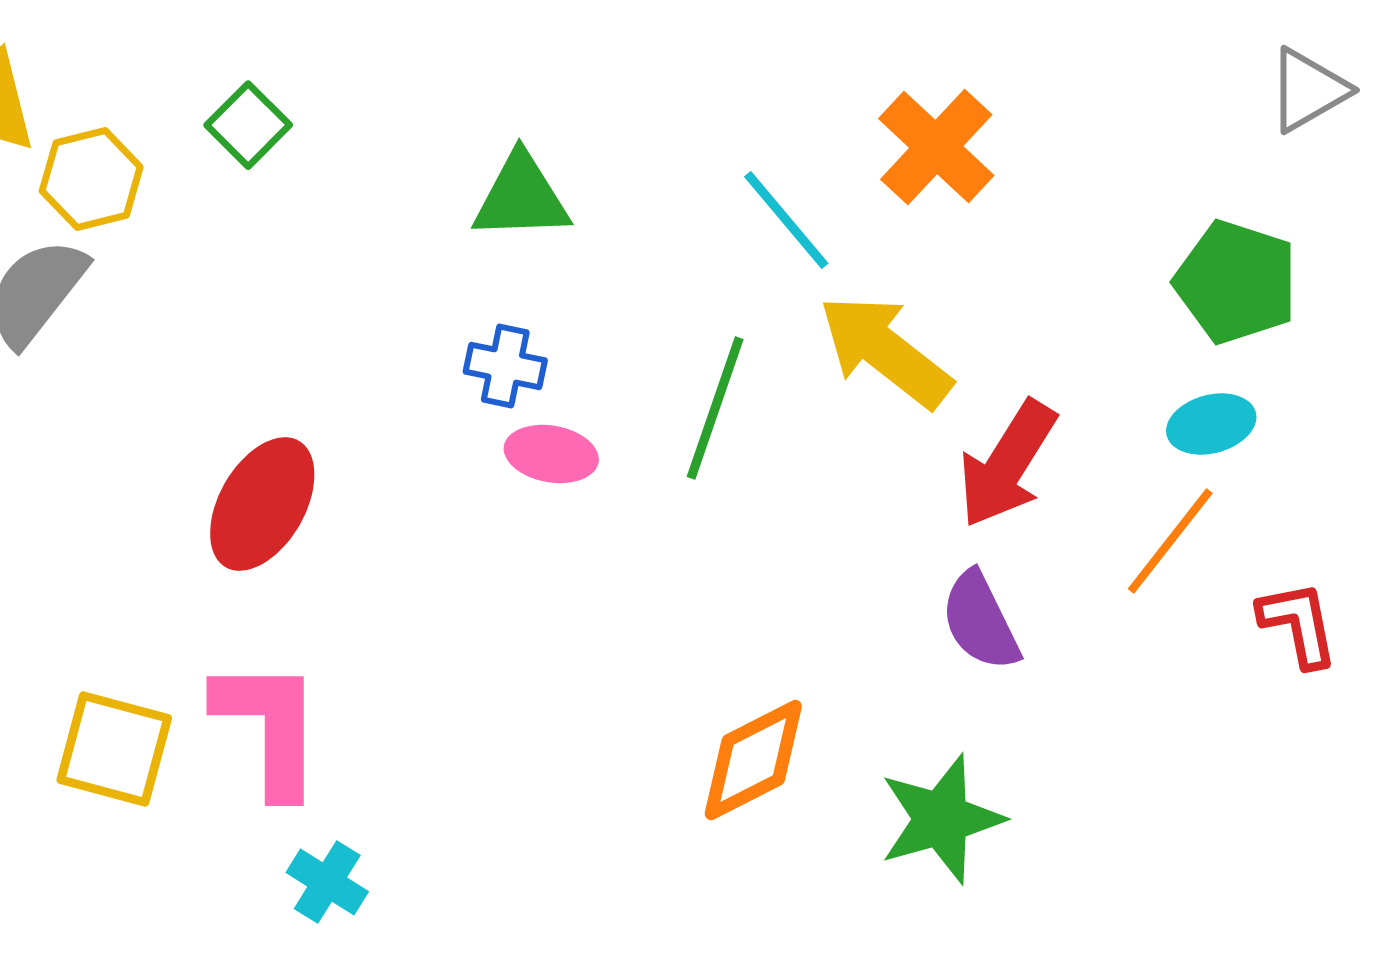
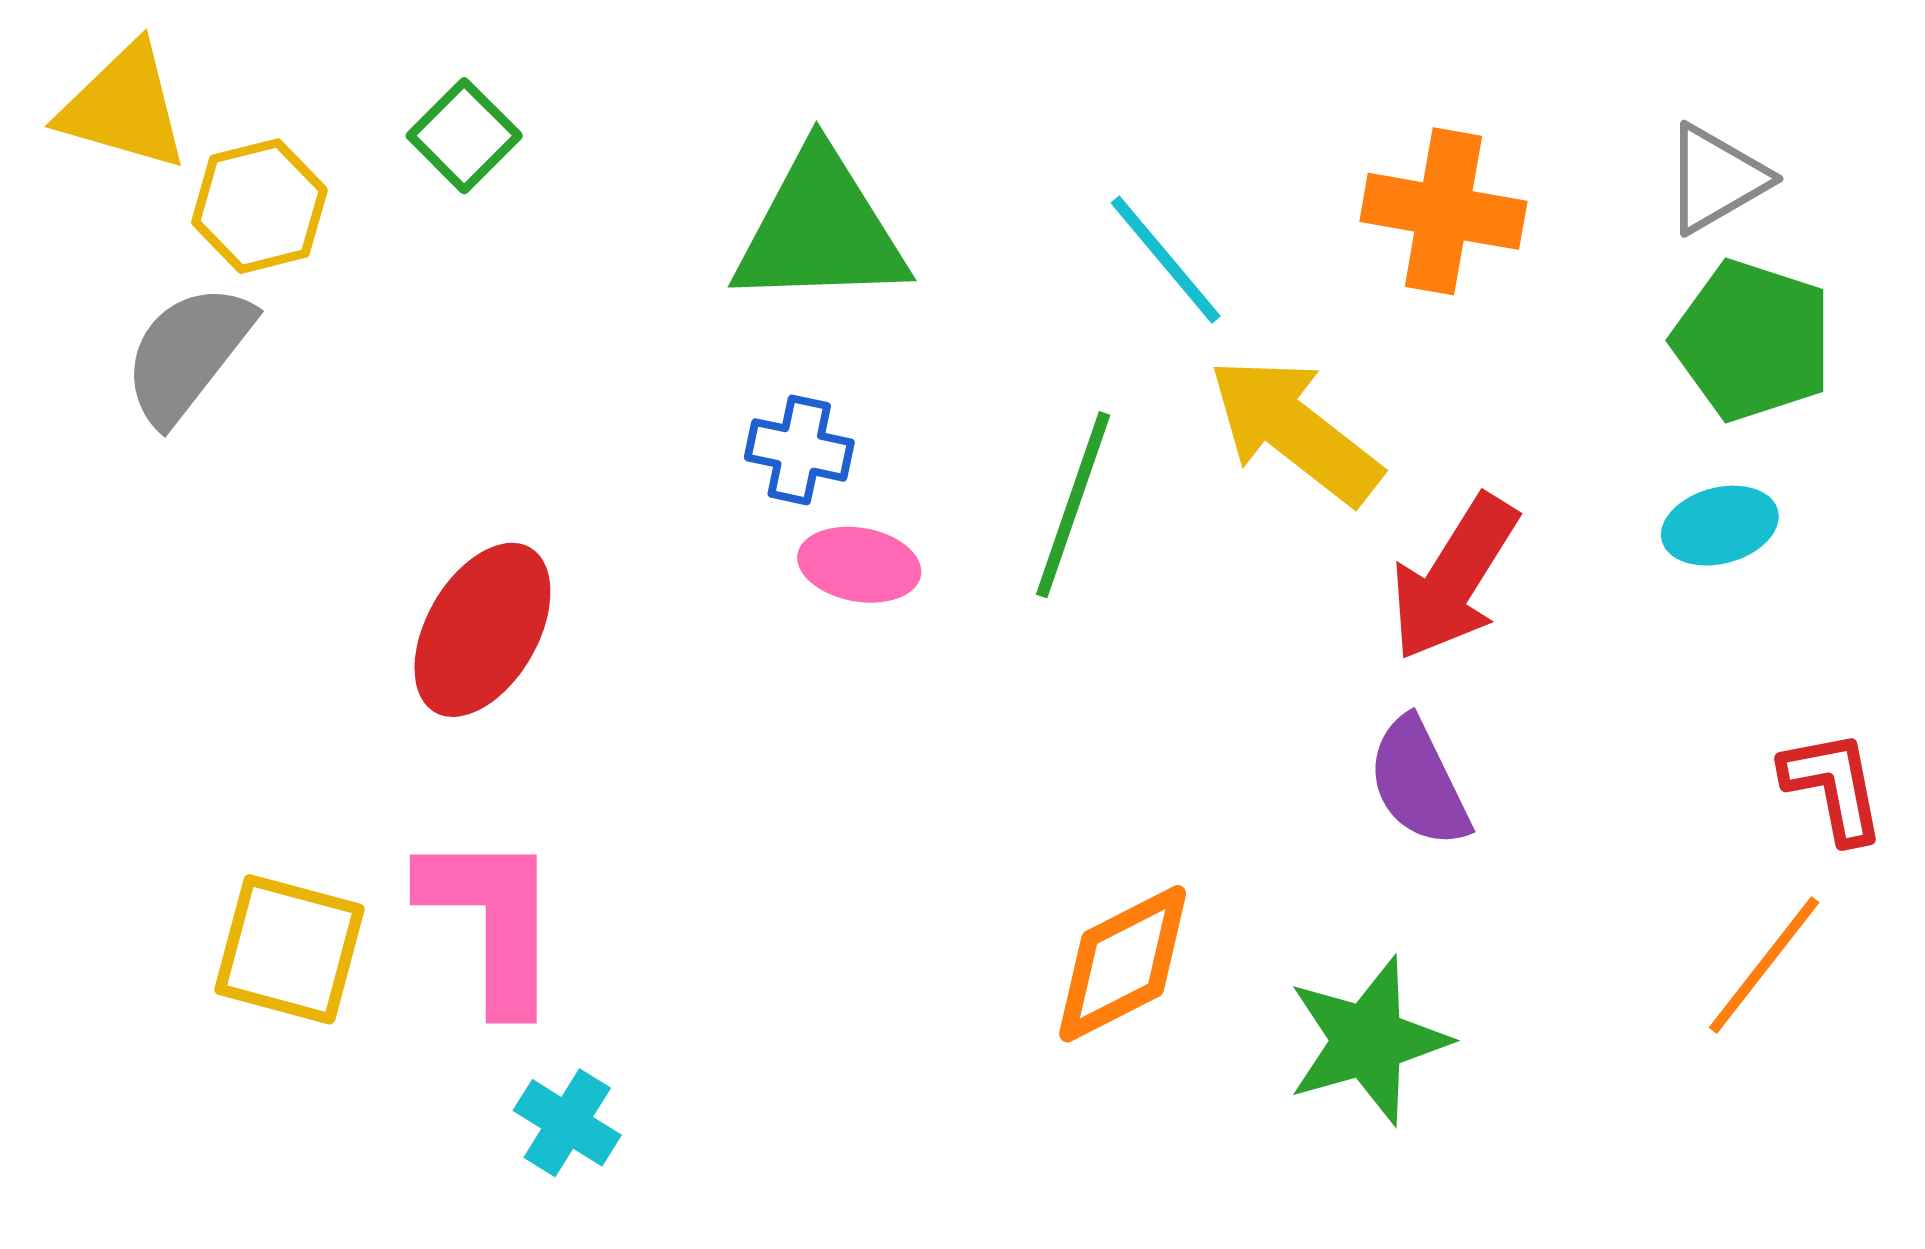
gray triangle: (1308, 90) -> (1716, 179), moved
orange cross: (936, 147) -> (1443, 211), moved, turned -33
green triangle: (521, 197) -> (820, 230), size x1.4
orange line: (1170, 541) -> (1764, 965), moved

